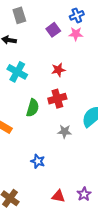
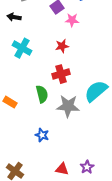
pink star: (76, 34) -> (72, 20), moved
green semicircle: (33, 108) -> (42, 94), moved, turned -30
gray star: (64, 131) -> (68, 106), size x1.6

